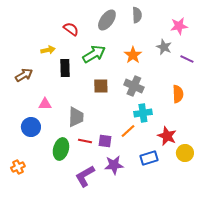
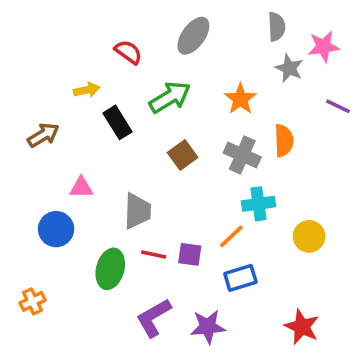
gray semicircle: (137, 15) -> (277, 27), moved
gray star: (164, 47) -> (289, 68), moved
black rectangle: (65, 68) -> (117, 122), turned -30
brown square: (101, 86) -> (183, 155), turned -35
orange semicircle: (178, 94) -> (284, 141), moved
red star: (167, 136) -> (302, 327), moved
yellow circle: (185, 153) -> (309, 236), moved
blue rectangle: (149, 158) -> (240, 278), moved
purple star: (114, 165) -> (208, 327), moved

